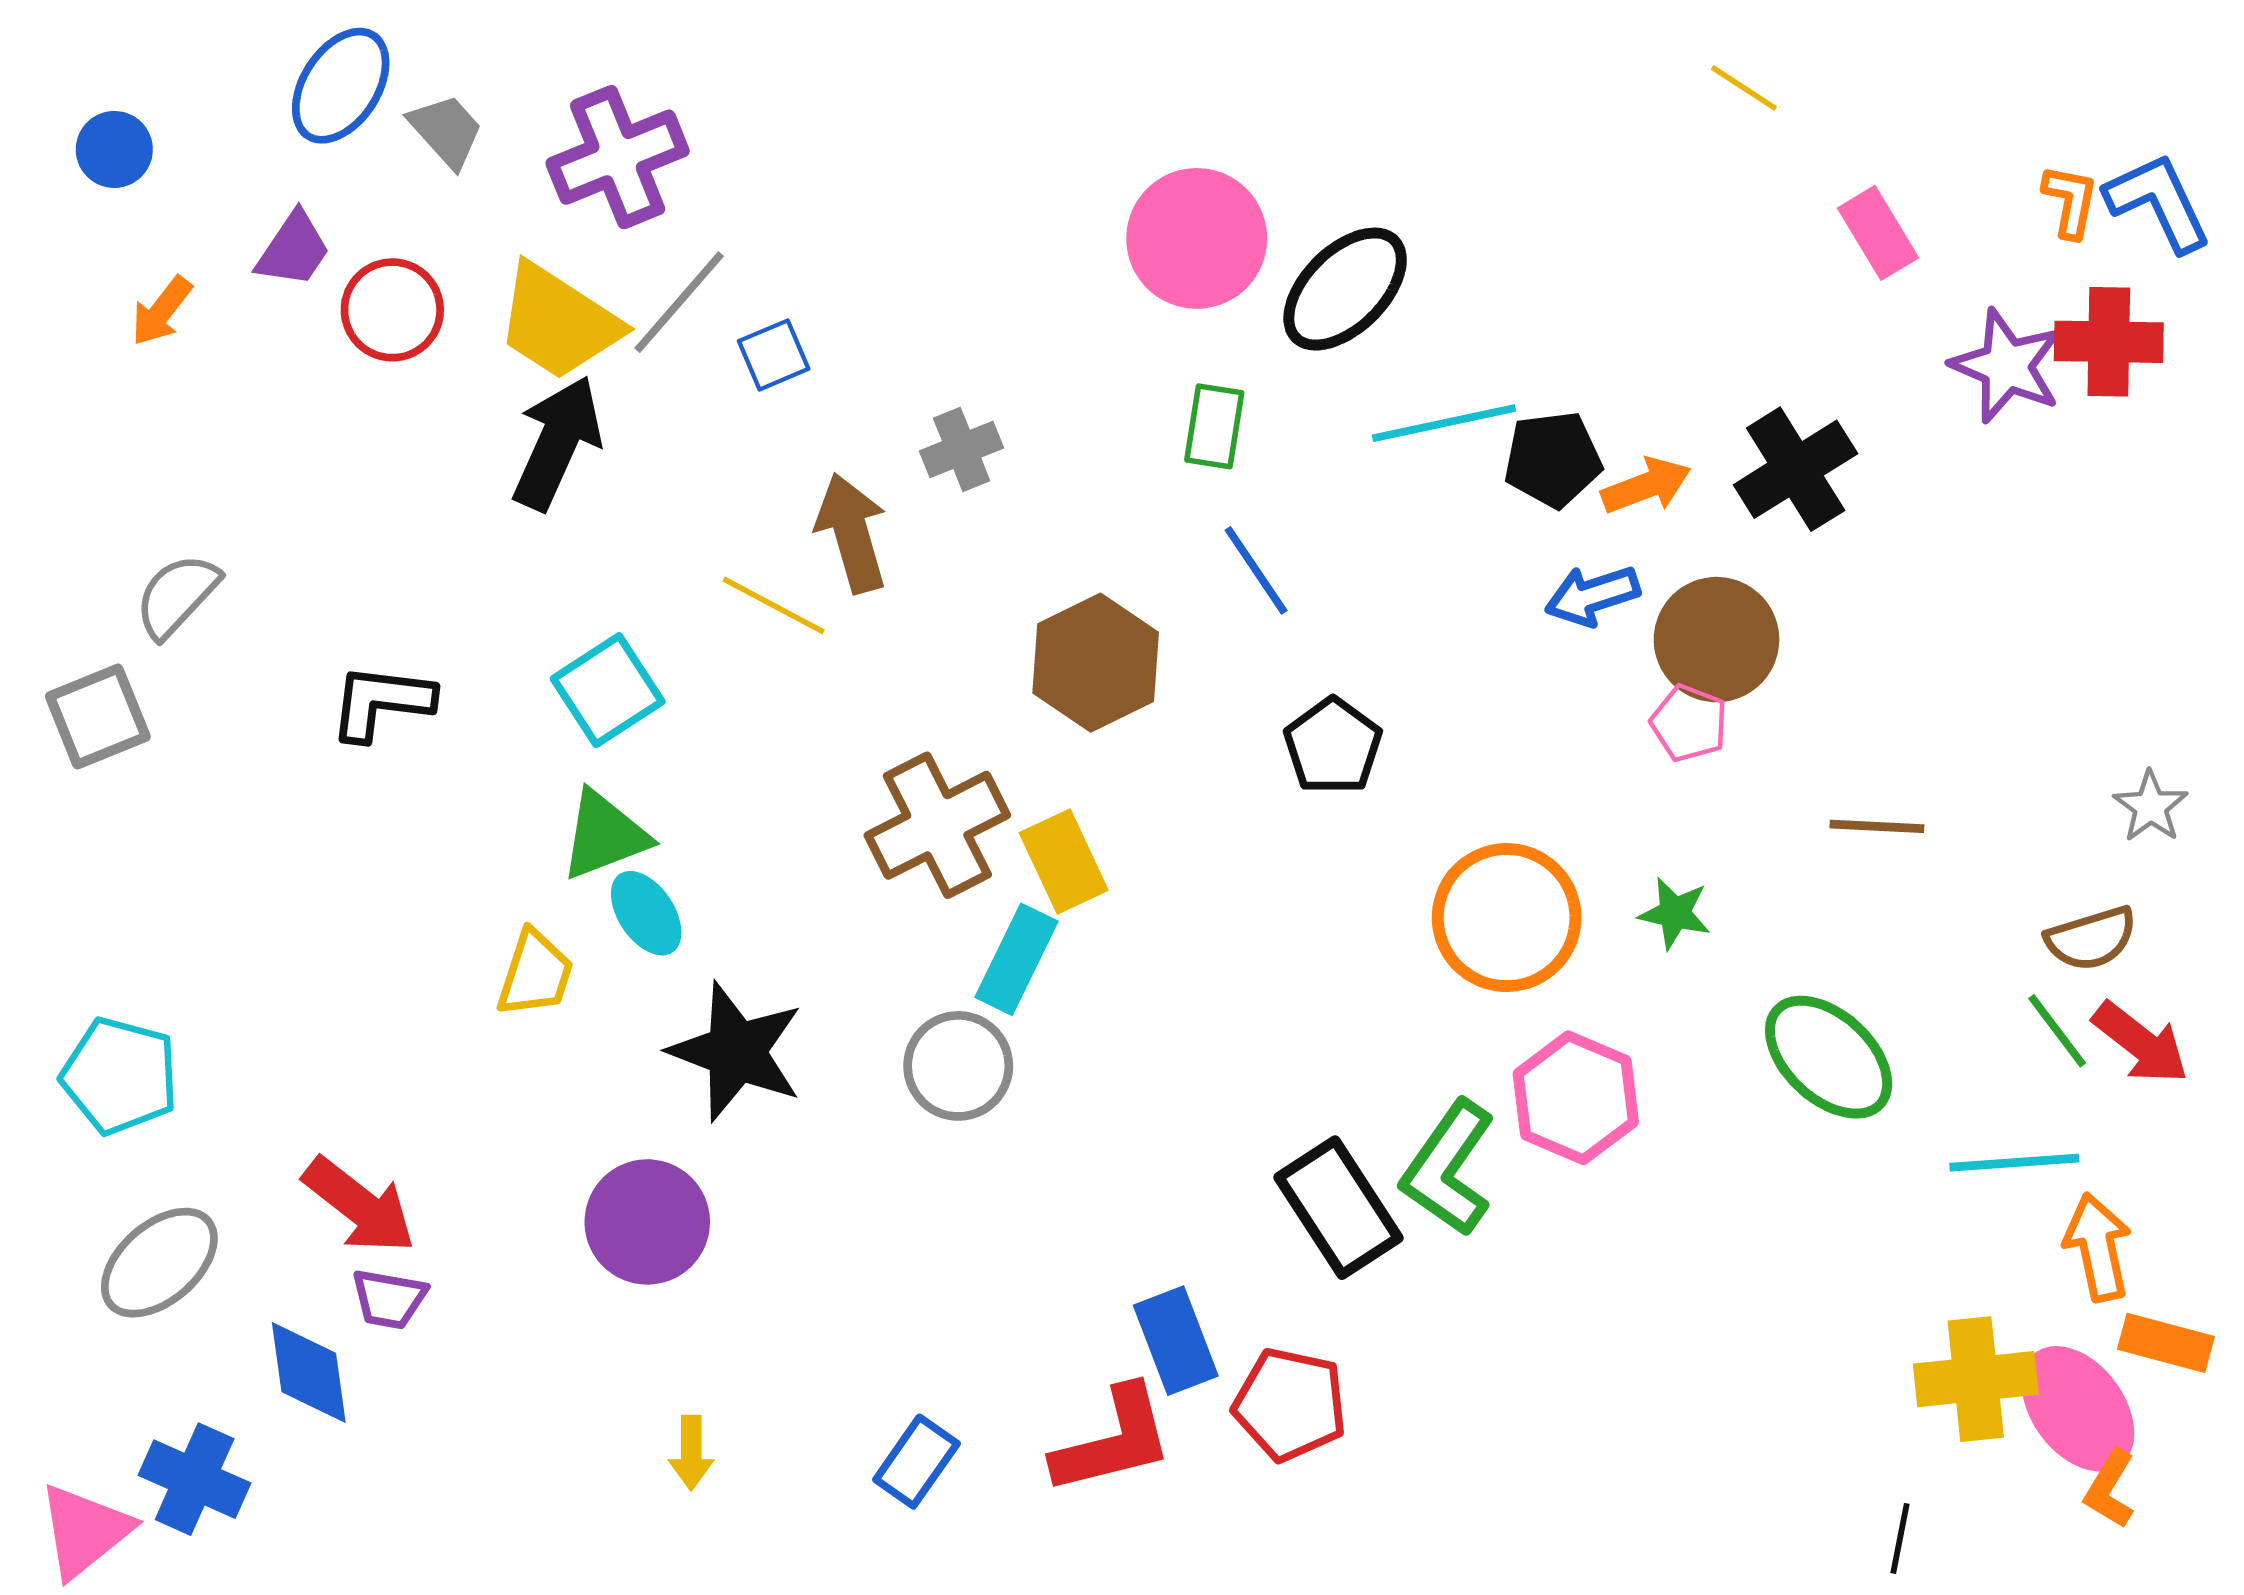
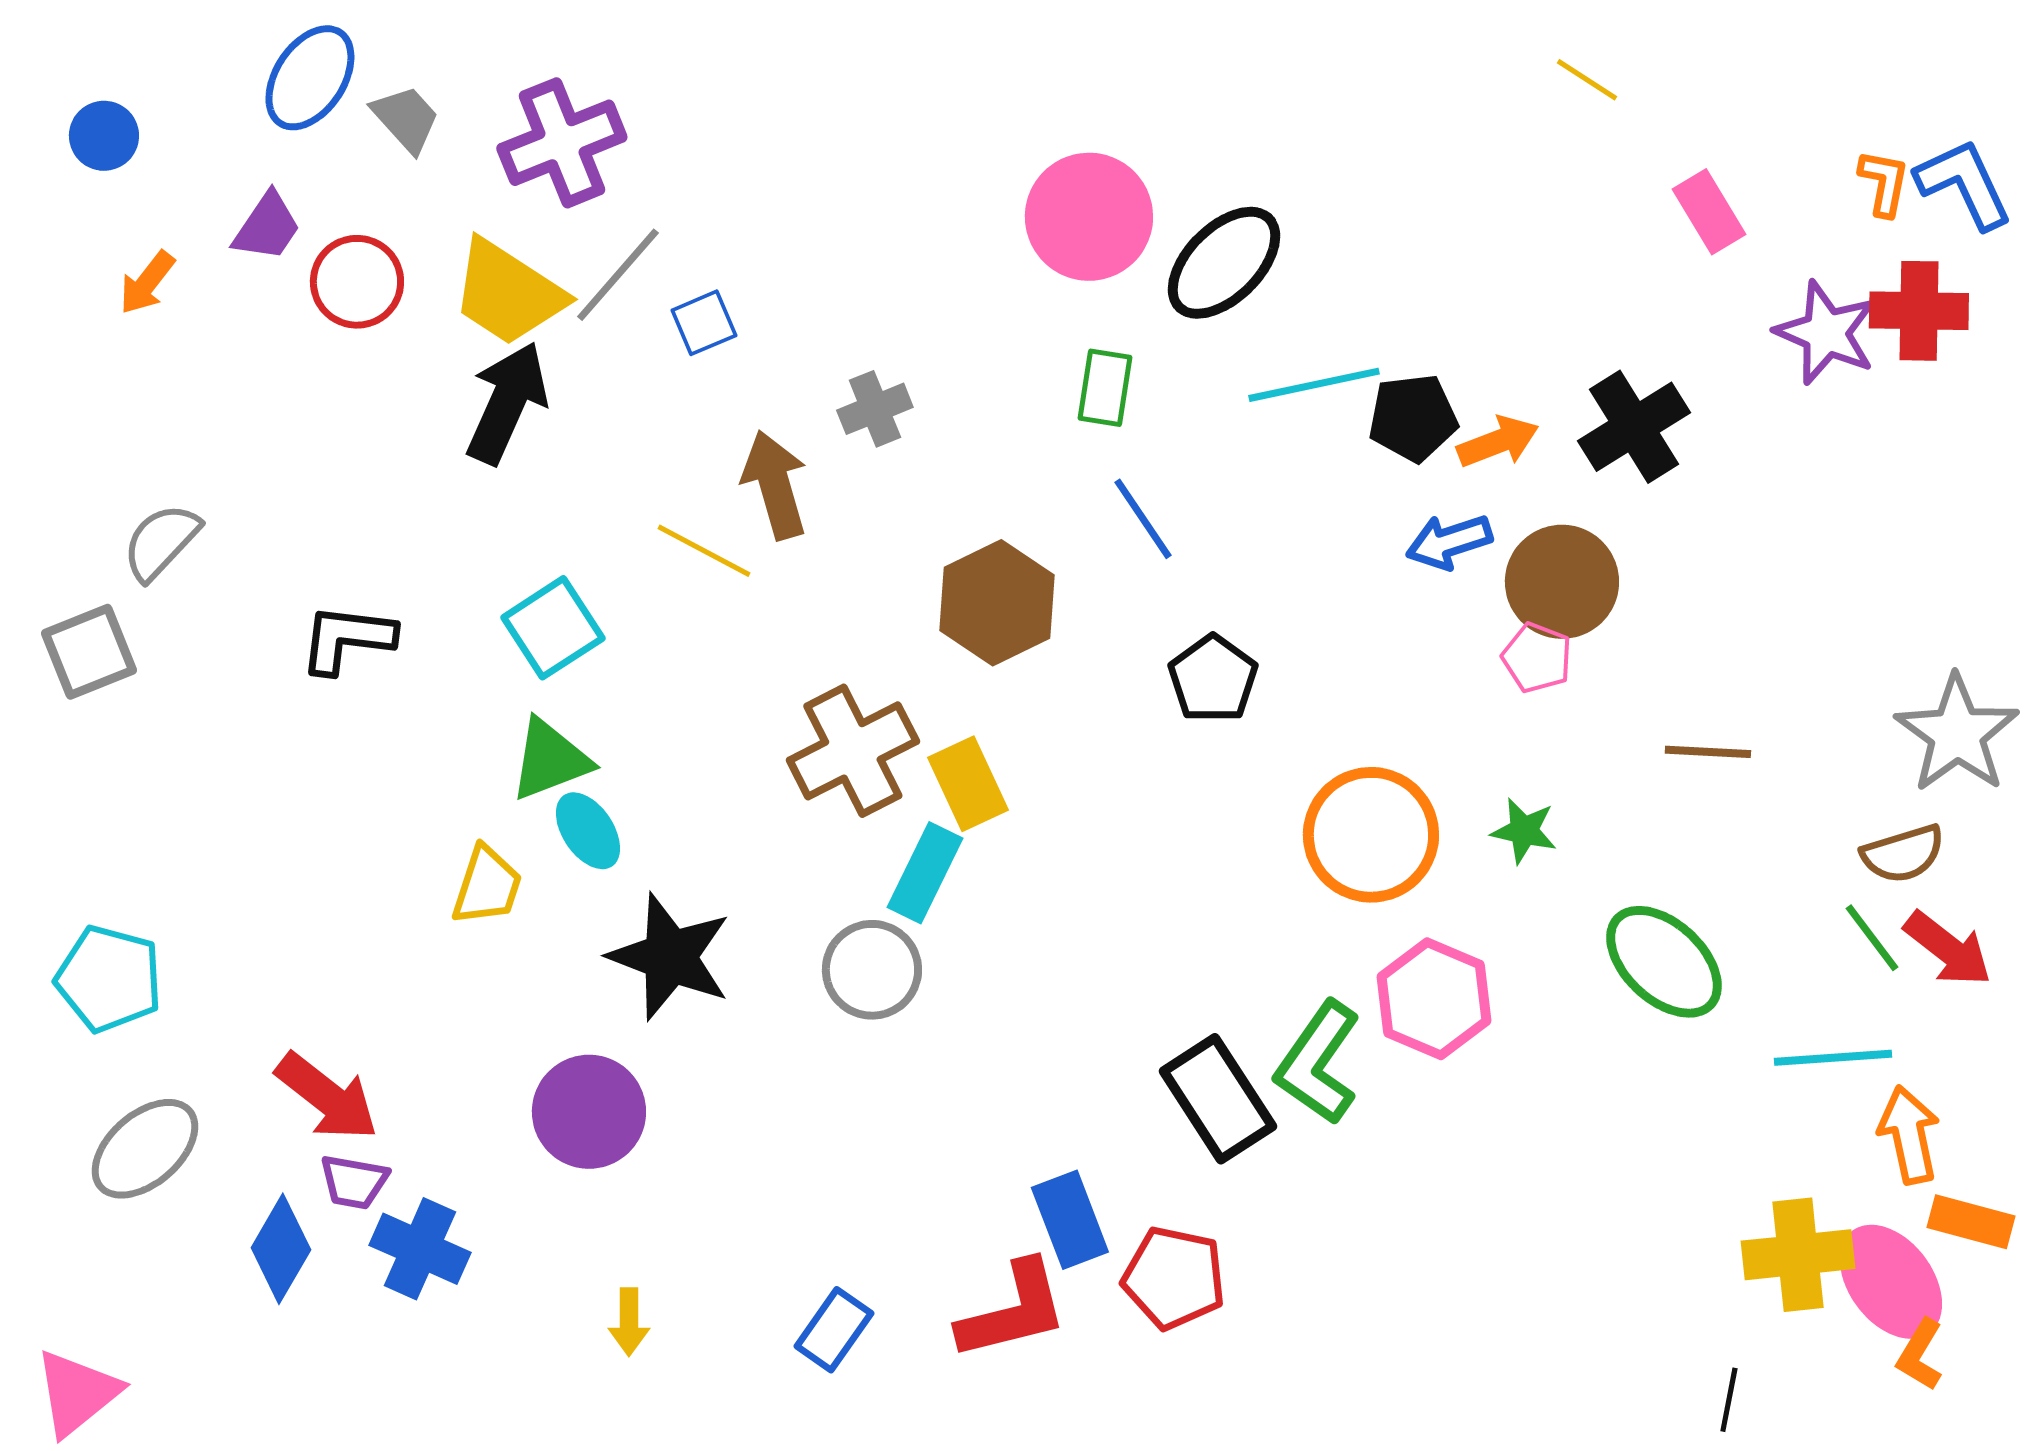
gray star: (2151, 807) -> (1957, 734), size x1.8
blue diamond: (309, 1373) -> (281, 1249), turned 38
blue cross: (195, 1479) -> (420, 1249), moved

